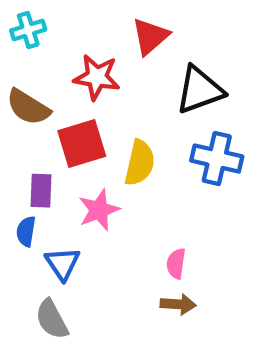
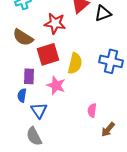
black triangle: (200, 90) -> (103, 13), moved, size x0.7
pink star: (99, 210) -> (56, 85), turned -30
brown arrow: (178, 304) -> (108, 129), moved, turned 126

